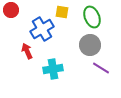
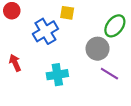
green ellipse: (92, 17) -> (115, 26), moved, turned 60
red arrow: (27, 51) -> (15, 63), moved

